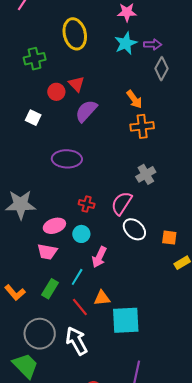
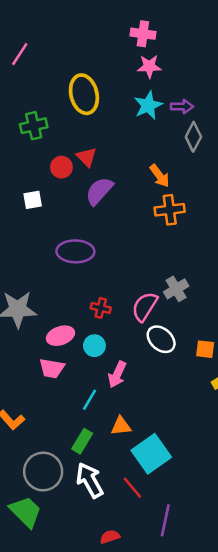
white square: (33, 118) -> (33, 200), turned -35
gray cross: (146, 174) -> (176, 289), moved
green rectangle: (50, 289) -> (82, 441), moved
red line: (80, 307) -> (132, 488), moved
cyan square: (126, 320) -> (151, 454), turned -32

